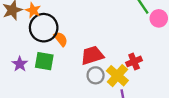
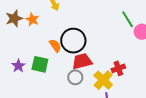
black circle: (44, 28) -> (73, 41), moved
gray circle: (96, 75) -> (75, 77), moved

